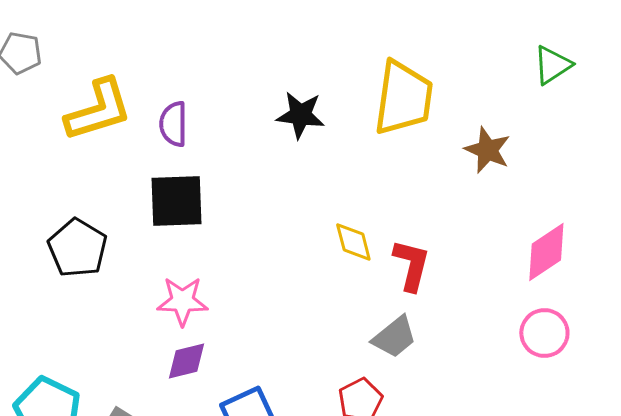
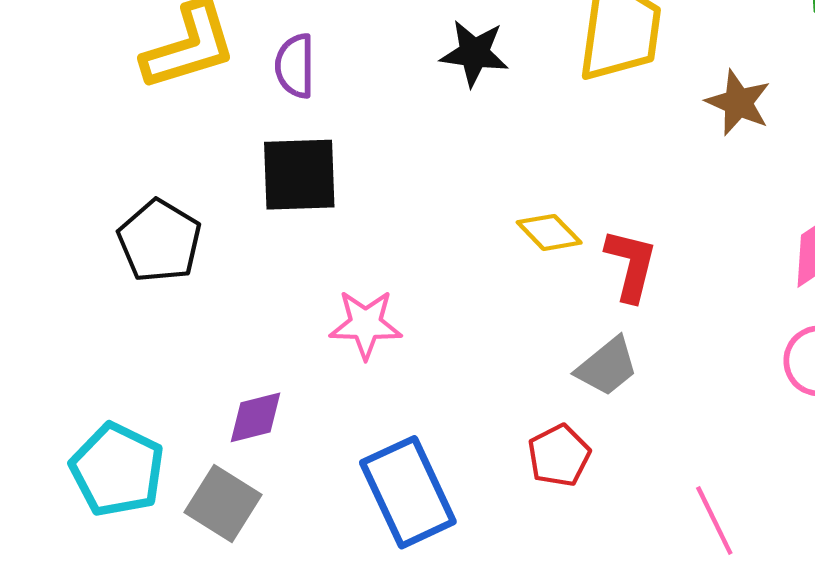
yellow diamond: (353, 242) -> (549, 232), turned -30
pink star: (182, 301) -> (366, 324), moved
purple diamond: (186, 361) -> (255, 417), moved

